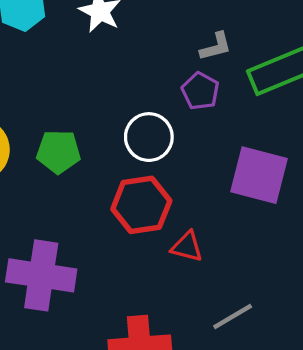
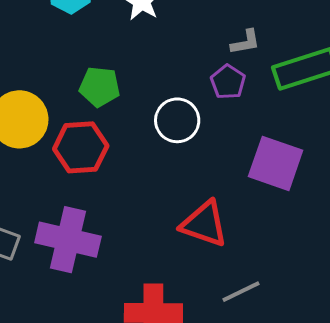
green pentagon: (59, 152) -> (100, 87), moved
red hexagon: (141, 205) -> (81, 147), moved
red triangle: (187, 247) -> (204, 224), size x1.6

